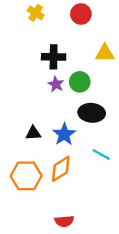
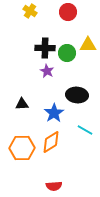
green circle: (80, 82) -> (67, 53), moved
black triangle: (33, 133) -> (22, 104), moved

